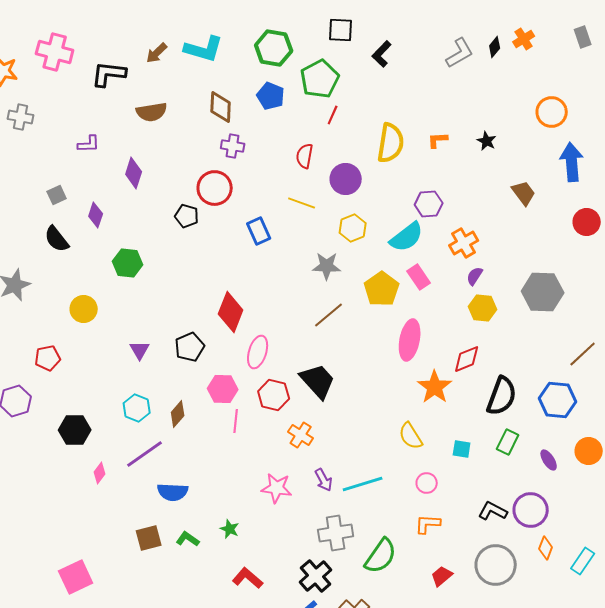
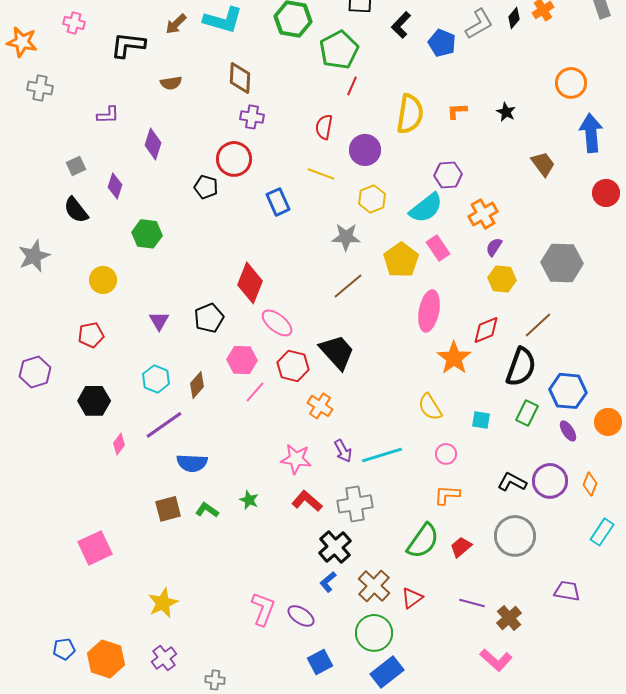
pink cross: (55, 52) -> (74, 23), size x0.6
blue pentagon: (271, 96) -> (442, 43), moved
brown semicircle: (152, 112) -> (171, 83), size x0.7
pink ellipse: (258, 352) -> (277, 323), turned -68
brown line: (583, 354) -> (538, 325), moved
red pentagon: (48, 358) -> (91, 335), moved
blue hexagon: (558, 400) -> (568, 391), moved
pink line: (236, 421) -> (255, 392), turned 35
orange diamond: (546, 548) -> (590, 484), moved
green semicircle: (381, 556) -> (423, 541), moved
red L-shape: (248, 578) -> (307, 501), moved

